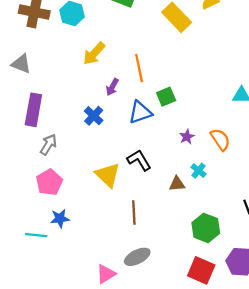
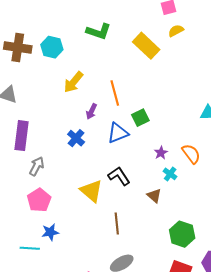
cyan cross: (199, 171) -> (170, 174), moved
brown triangle: (177, 184) -> (154, 196), turned 49

